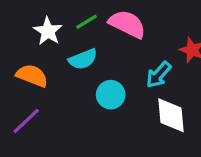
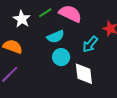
cyan semicircle: (83, 59) -> (56, 37), moved
white diamond: (171, 115) -> (84, 74), moved

